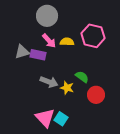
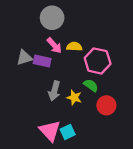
pink hexagon: (93, 36) -> (98, 61), moved
gray arrow: (49, 82) -> (54, 91), turned 84
cyan square: (61, 119) -> (68, 132), turned 32

